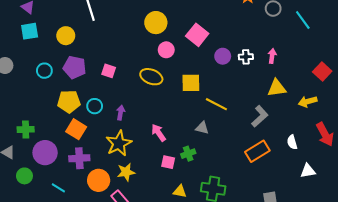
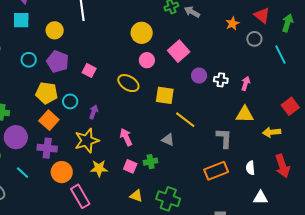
gray L-shape: (260, 116) -> (224, 138), turned -55
yellow star: (126, 172) -> (99, 168), moved

